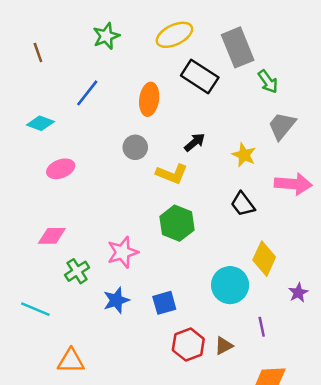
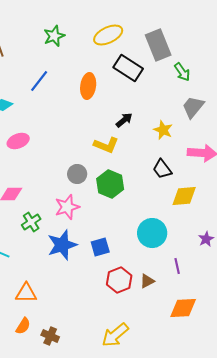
gray circle: (135, 147) -> (77, 174), moved
yellow diamond: (264, 259) -> (184, 196), moved, turned 60
blue star: (116, 300) -> (62, 245), size x1.4

